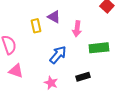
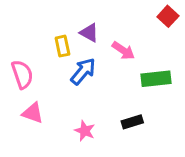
pink arrow: (77, 29) -> (123, 51), turned -63
blue arrow: (58, 55) -> (83, 71), moved

